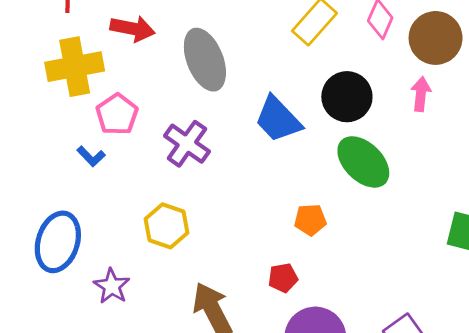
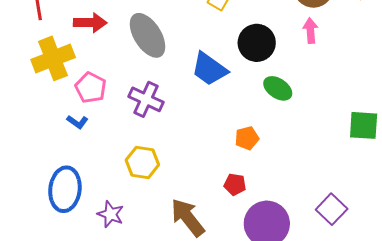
green ellipse: (363, 162) -> (278, 88), size x0.7
red pentagon: (283, 278) -> (235, 184), turned 30

